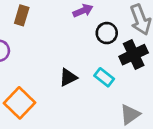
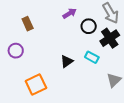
brown rectangle: (22, 15) -> (28, 24), turned -32
orange square: (20, 103) -> (36, 85), turned 30

